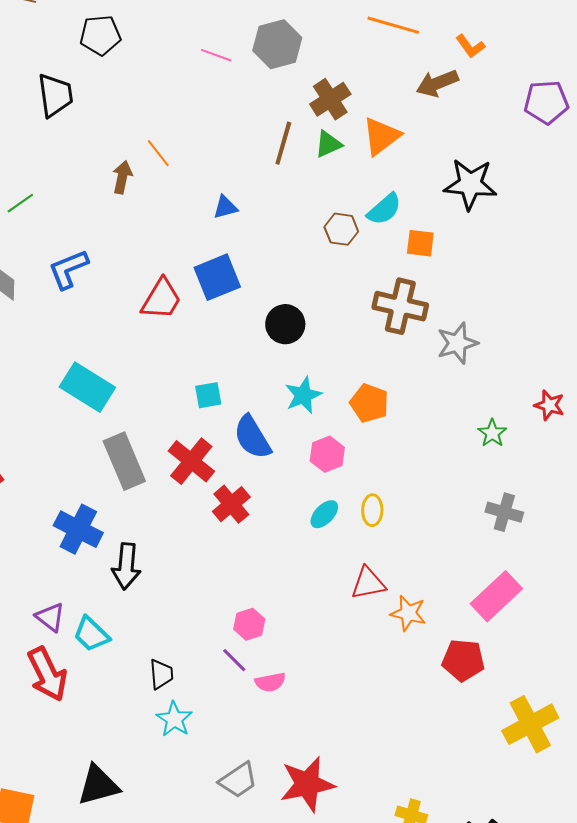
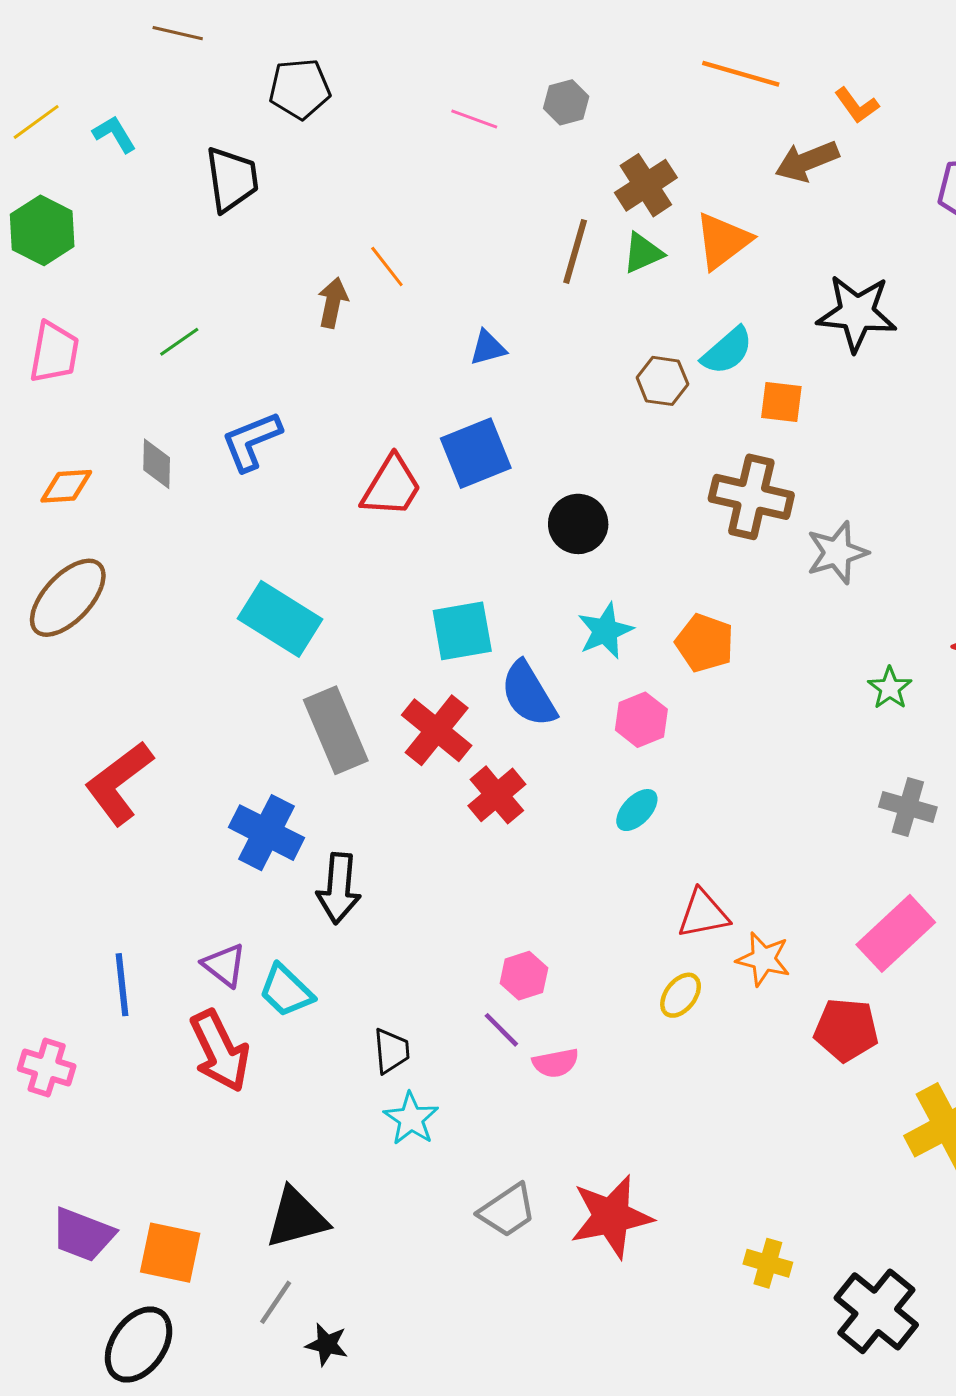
gray hexagon: (277, 44) -> (566, 102), size x0.6
cyan square: (208, 395) -> (462, 631), size x1.5
yellow ellipse: (372, 510) -> (681, 995), moved, turned 36

